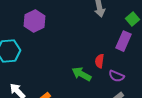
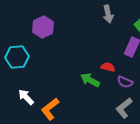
red semicircle: (100, 61) -> (108, 67), turned 96

